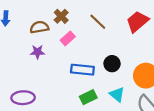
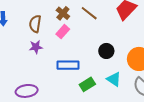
brown cross: (61, 16) -> (63, 13), moved
brown semicircle: (39, 27) -> (35, 24), turned -66
blue rectangle: (82, 70) -> (68, 65), moved

